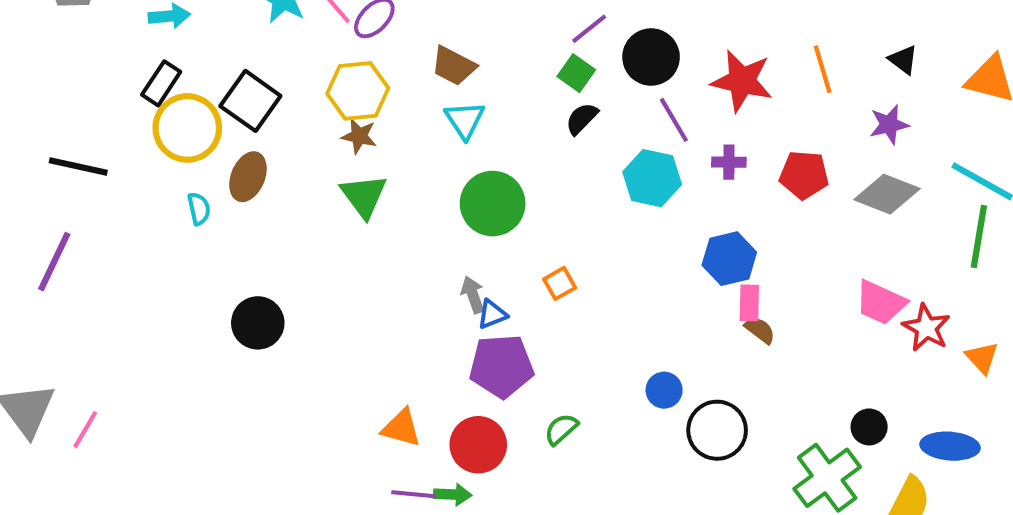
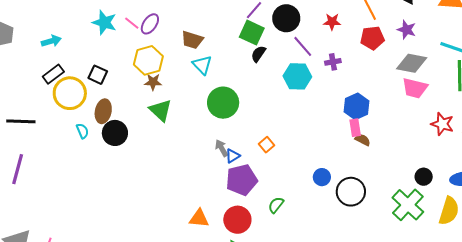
green square: (576, 73) -> (252, 33), size x1.4
red star: (742, 81) -> (332, 22), size x0.6
black rectangle: (161, 83) -> (53, 74), turned 30
black square: (250, 101) -> (98, 75), size x0.7
purple star: (889, 125) -> (407, 30), turned -30
red pentagon: (804, 175) -> (372, 38), moved
blue hexagon: (729, 259) -> (357, 106), moved
orange square: (560, 283) -> (267, 145), moved
pink trapezoid: (881, 302) -> (415, 88), moved
black circle: (258, 323) -> (115, 133), moved

